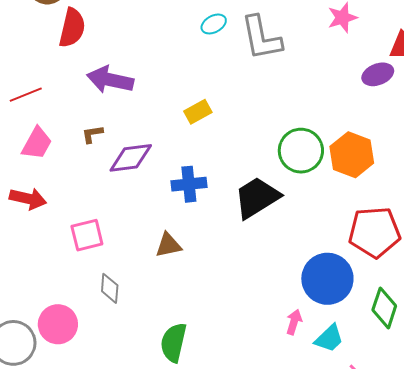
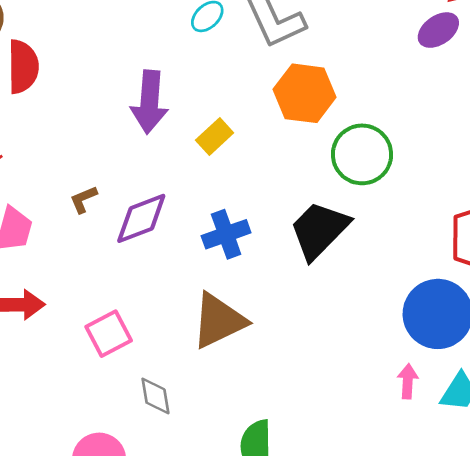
purple arrow: (110, 80) -> (149, 102), moved, turned -84
orange hexagon: (352, 155) -> (305, 93), moved
brown triangle: (168, 245) -> (219, 321), size x1.6

